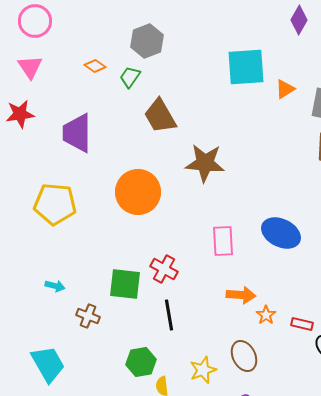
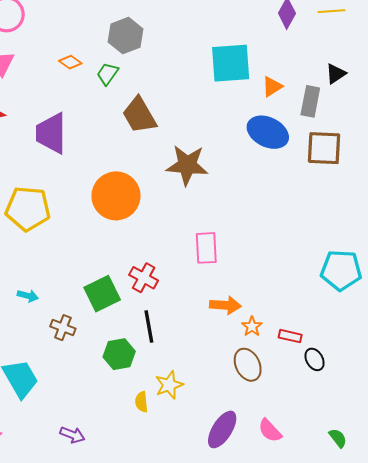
blue ellipse: (281, 233) -> (268, 132), moved
green square: (125, 284) -> (102, 294), turned -32
brown ellipse: (244, 356) -> (248, 365), moved
green hexagon: (141, 362) -> (119, 354), moved
yellow star: (203, 370) -> (169, 385), moved

